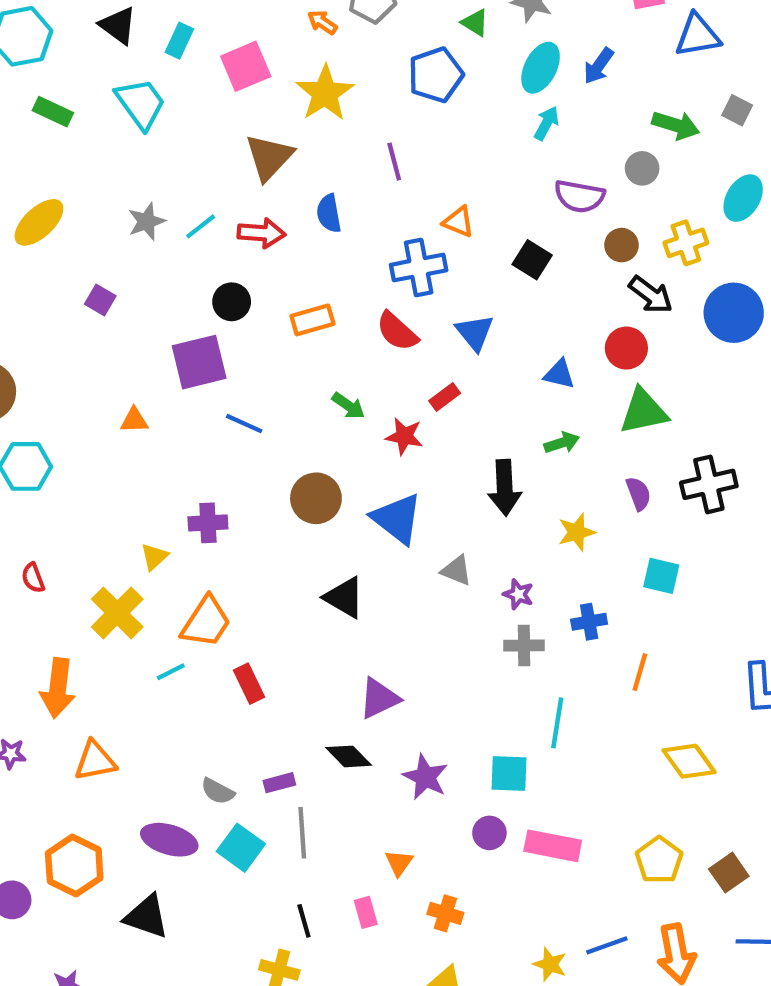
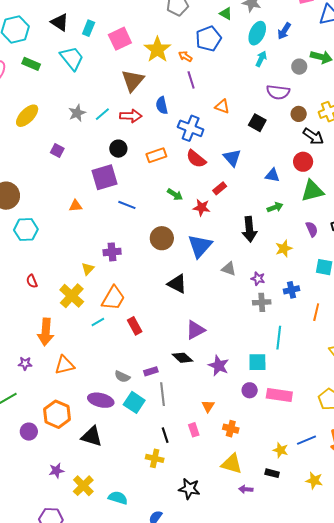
orange arrow: (322, 22) -> (185, 56), moved
gray circle: (642, 168) -> (299, 67), moved
blue cross: (419, 268) -> (191, 128), moved, turned 35
blue triangle: (397, 519) -> (200, 246), turned 36

